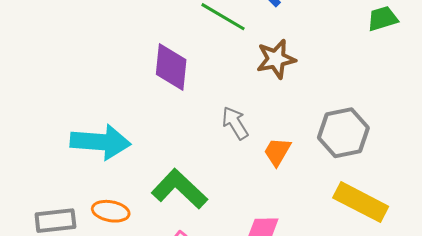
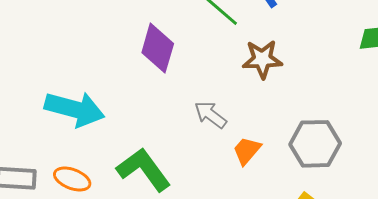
gray arrow: (235, 123) -> (210, 115), turned -32

